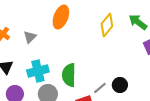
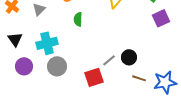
green semicircle: (69, 75) -> (78, 19), moved, size x0.6

